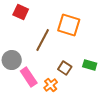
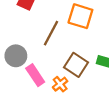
brown square: (65, 68) -> (76, 65), size x1.5

